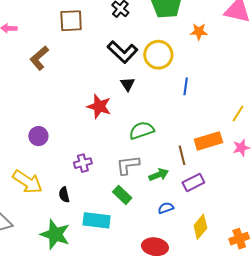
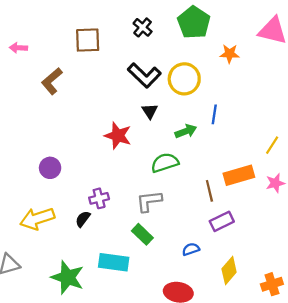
green arrow: (159, 175) -> (186, 131), moved
yellow arrow: (27, 182) -> (37, 219), turned 128
black semicircle: (64, 195) -> (83, 219), moved, turned 49

